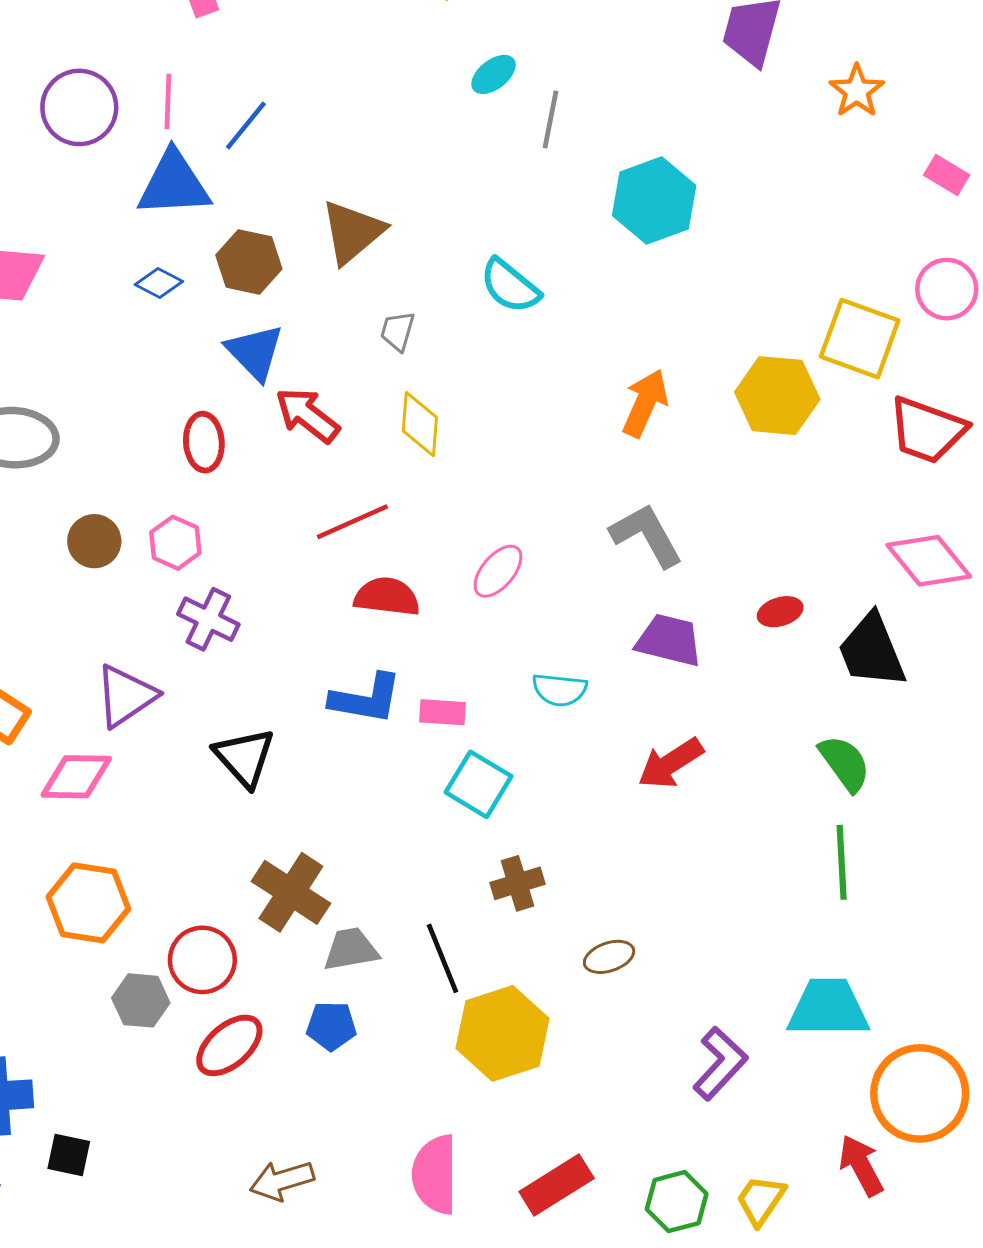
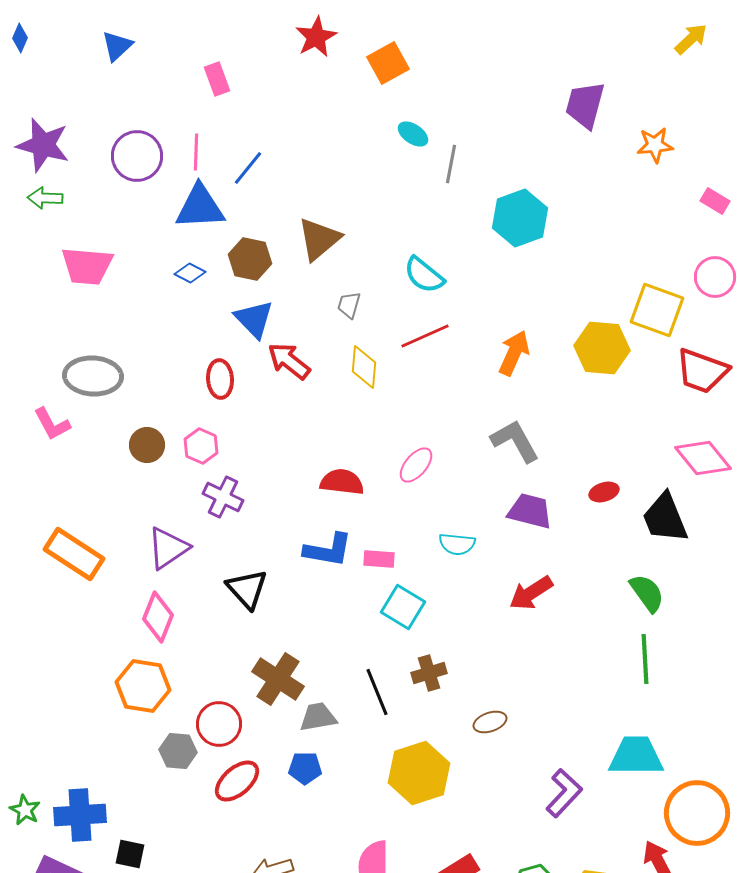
cyan ellipse: (493, 74) -> (413, 134), turned 72
orange star: (857, 91) -> (655, 145), turned 30
red line: (352, 522) -> (425, 336), moved
pink diamond: (76, 777) -> (158, 617), moved, turned -69
black line: (442, 958) -> (377, 692), moved

